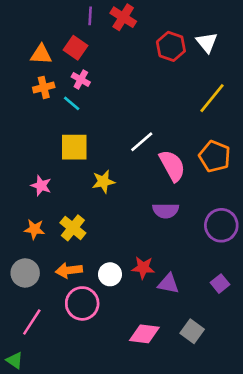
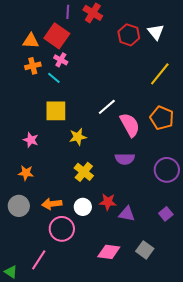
red square: (76, 48) -> (57, 36), size x1.4
yellow cross: (73, 228) -> (84, 172), moved
pink line: (32, 322) -> (39, 260), moved

